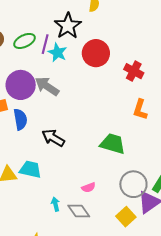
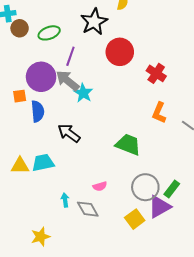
purple line: (45, 44) -> (70, 56), moved
cyan star: (57, 53) -> (83, 93), moved
cyan trapezoid: (30, 169) -> (43, 163), turned -30

